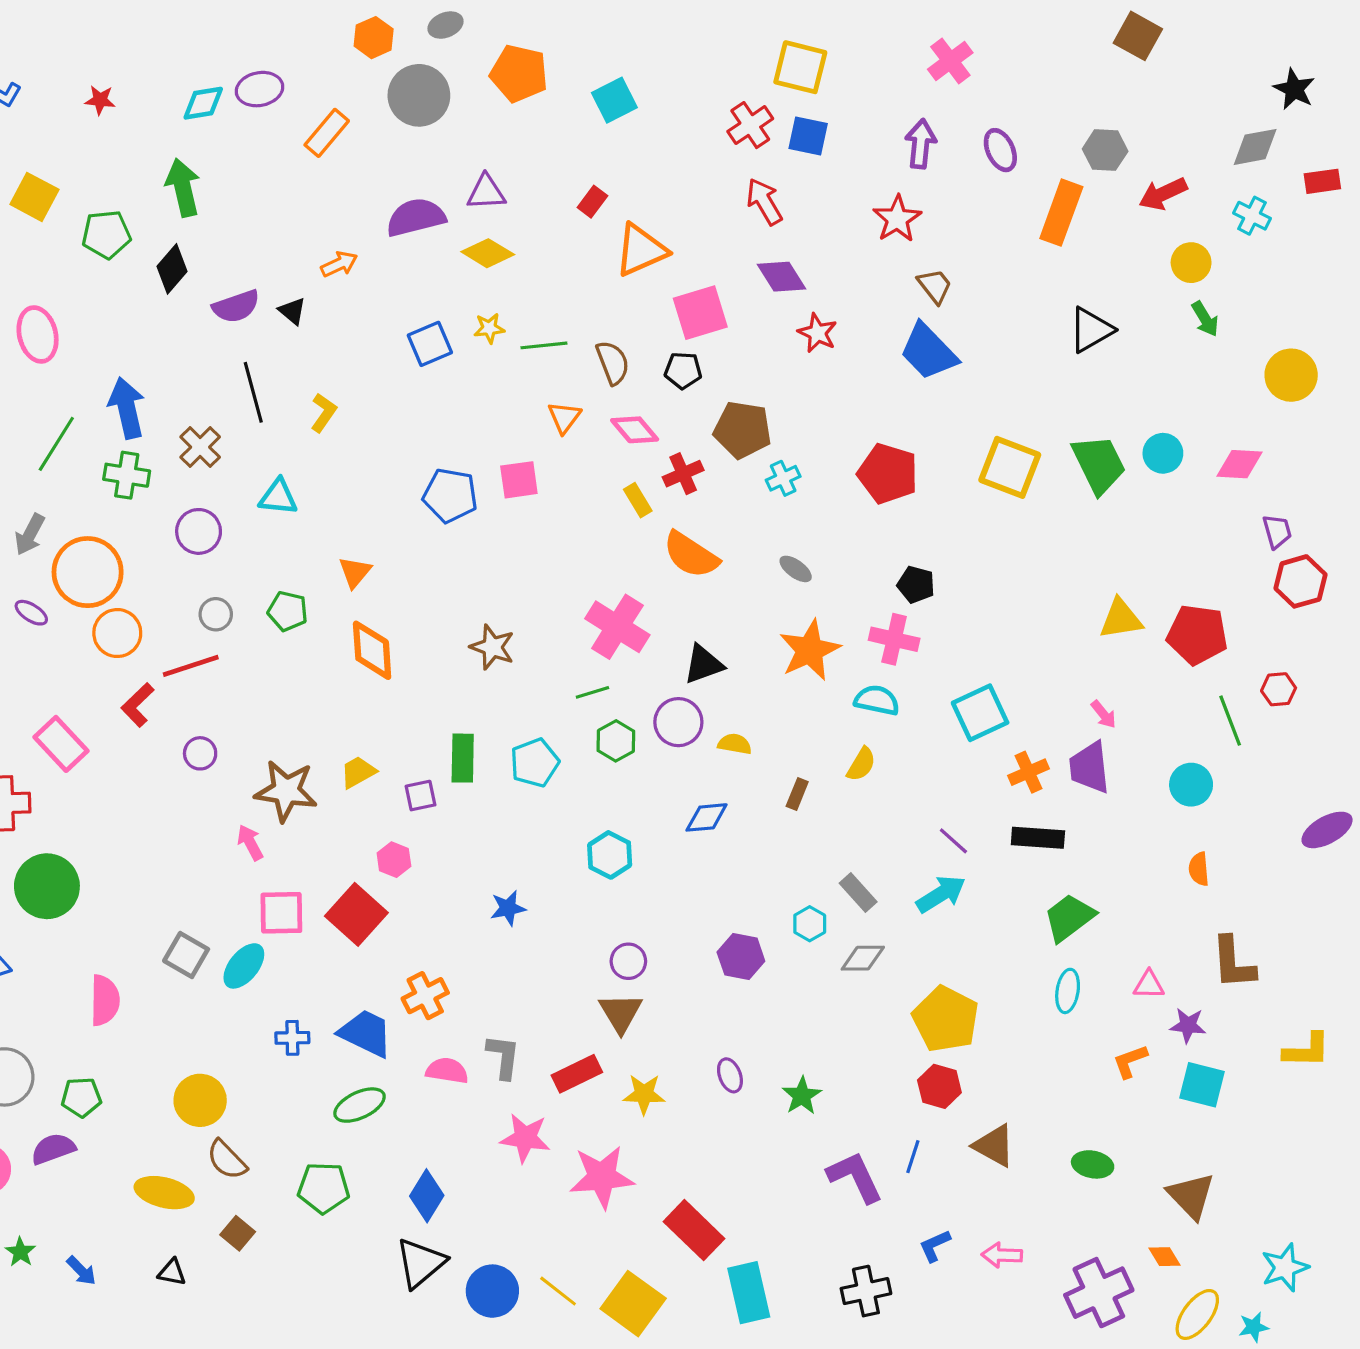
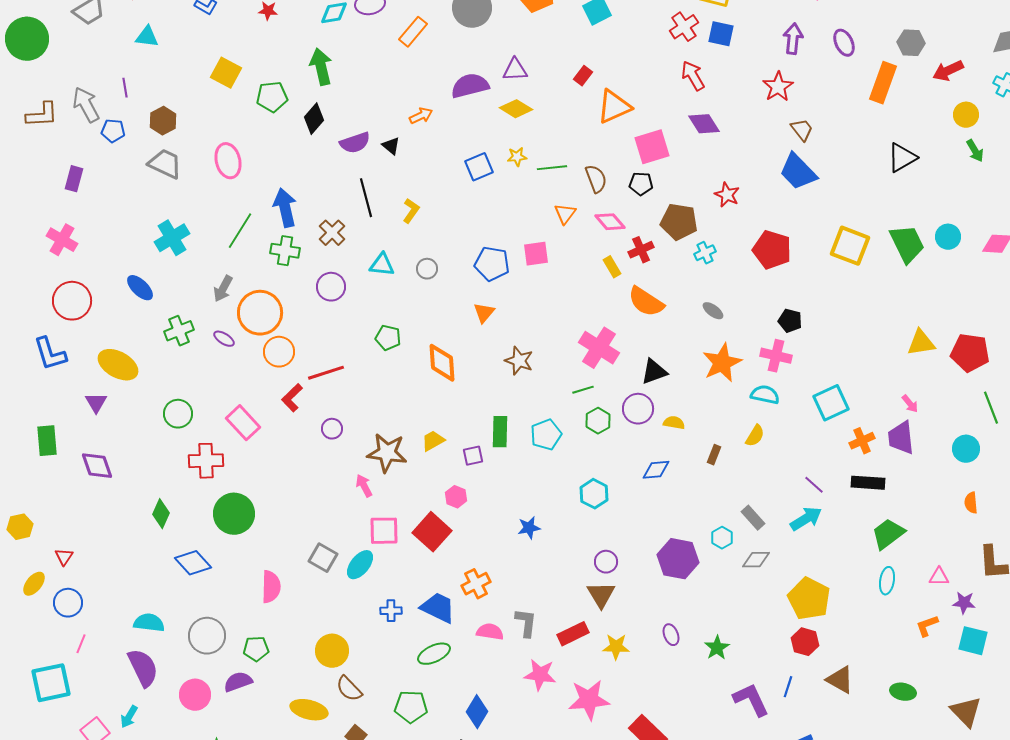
red star: (817, 333) -> (727, 195), moved
orange triangle: (355, 572) -> (484, 313), moved
gray circle: (216, 614) -> (427, 269), moved
purple hexagon: (741, 957) -> (678, 559), size x1.4

